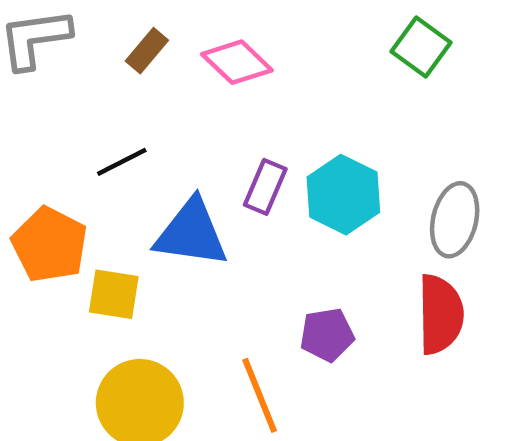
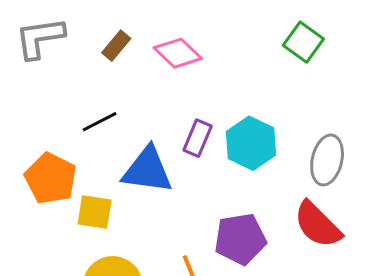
red semicircle: (440, 314) -> (318, 225), turned 136
purple pentagon: (327, 335) -> (240, 239), size x1.4

